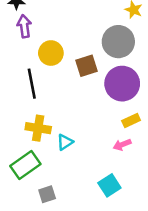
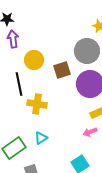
yellow cross: (38, 128) -> (37, 104), moved
cyan triangle: (65, 142) -> (41, 138), moved

